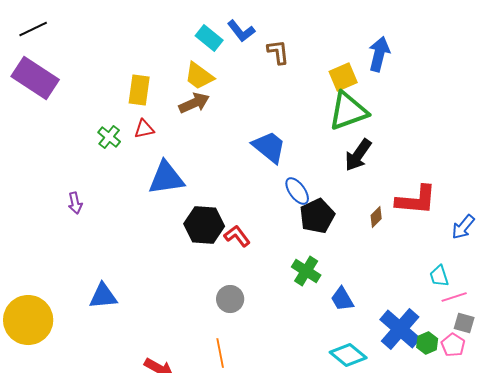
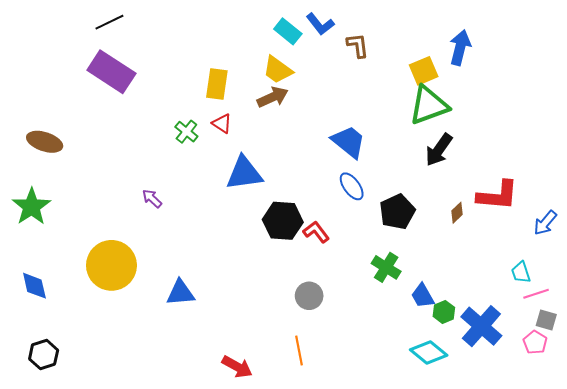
red triangle: (144, 129) -> (222, 124), turned 45
blue ellipse: (297, 191) -> (352, 186), moved
purple arrow: (75, 203) -> (152, 198), turned 145
yellow circle: (28, 320) -> (111, 265), moved
green hexagon: (427, 343) -> (444, 312), moved

